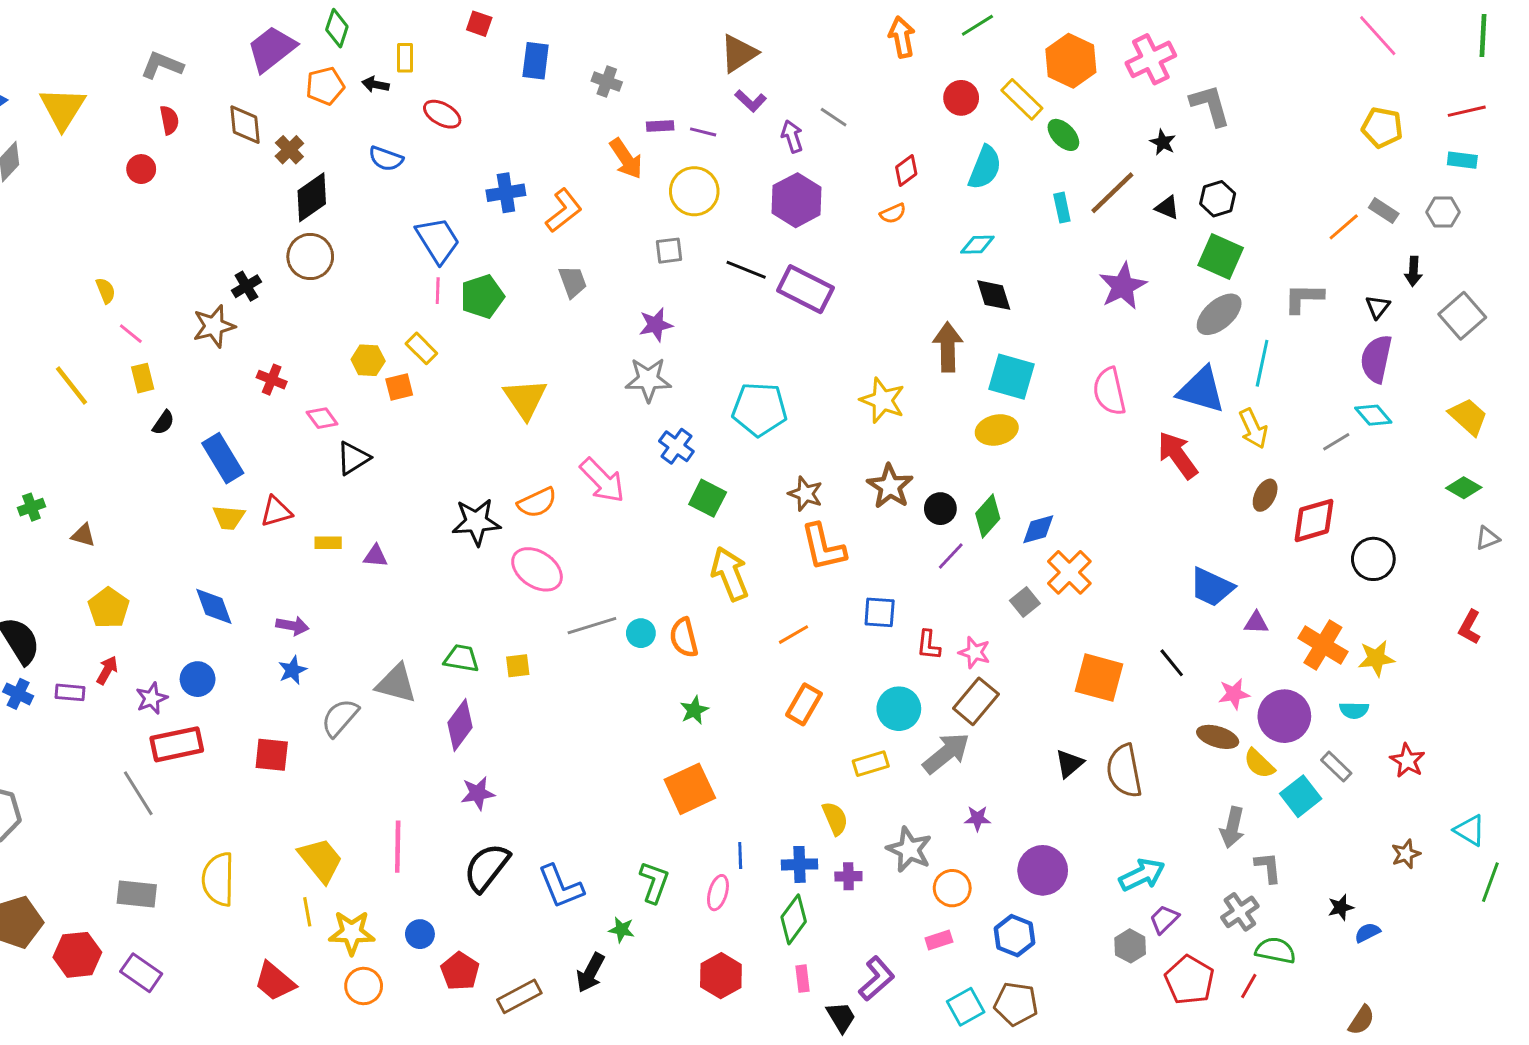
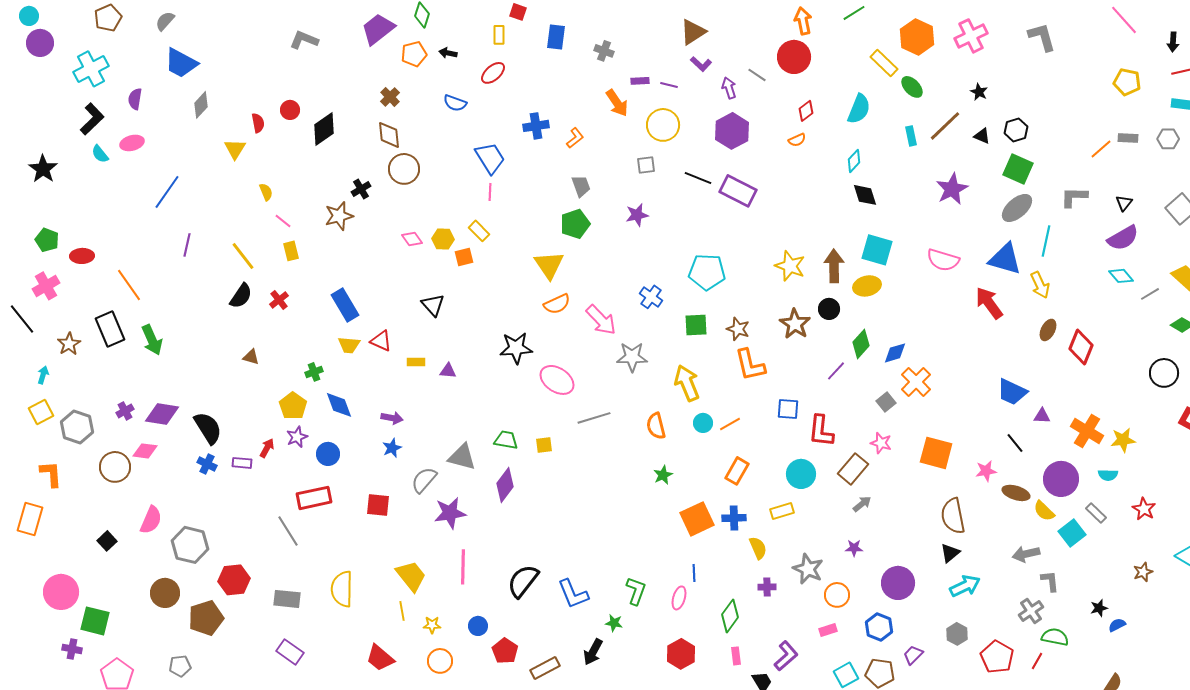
yellow rectangle: (405, 58) -> (499, 35), moved
red circle: (961, 98) -> (794, 57), moved, size x1.4
gray L-shape: (1210, 105) -> (1042, 37), moved
yellow triangle: (63, 108) -> (235, 149), moved, size x0.7
red ellipse: (442, 114) -> (493, 73), turned -70
red semicircle: (169, 120) -> (258, 123), moved
brown diamond: (245, 125) -> (389, 135), moved
black diamond: (312, 197) -> (324, 129), moved
orange L-shape: (564, 211) -> (575, 138), size x0.7
gray rectangle: (1384, 211) -> (1128, 138), turned -30
cyan diamond: (977, 245) -> (854, 161), turned -45
black arrow: (1413, 271) -> (1173, 42), moved
green pentagon: (482, 297) -> (575, 224), moved
brown arrow: (948, 347) -> (834, 266), moved
purple semicircle: (1376, 359) -> (1123, 238), turned -132
red cross: (272, 380) -> (279, 300), moved, turned 30
gray star: (648, 380) -> (632, 357), moved
pink semicircle: (1109, 391) -> (943, 260), turned -60
pink diamond: (322, 418) -> (412, 239), moved
black semicircle: (163, 423) -> (241, 296), moved, size x1.5
gray line: (1336, 442) -> (1150, 294), moved
black triangle: (353, 458) -> (433, 305), turned -40
green square: (708, 498) -> (696, 325), moved, turned -30
orange semicircle: (537, 503) -> (557, 304), moved
green cross: (31, 507) -> (314, 372), moved
black circle: (940, 509) -> (829, 309), moved
red triangle: (276, 512) -> (381, 341), turned 40
red diamond: (1314, 520) -> (1081, 347), turned -52
black circle: (1373, 559) -> (1164, 373), moved
yellow pentagon: (109, 608) -> (293, 406), moved
cyan circle: (641, 633) -> (703, 423), moved
red L-shape: (929, 645) -> (821, 431), size x1.6
pink star: (974, 652) -> (881, 443), moved
black line: (1172, 663) -> (1015, 443), moved
pink star: (1234, 694) -> (986, 471), moved
purple star: (152, 698) -> (297, 437), moved
gray arrow: (946, 753) -> (862, 504), moved, size x0.6
black triangle: (1069, 764) -> (950, 553), moved
orange square: (690, 789) -> (697, 519), moved
purple star: (478, 793) -> (450, 513), moved, size x1.4
gray arrow: (1232, 827) -> (1026, 554), turned 64
blue cross: (800, 864) -> (734, 518), moved
purple trapezoid: (1164, 919) -> (913, 655), moved
yellow star: (352, 933) -> (432, 625), size x0.6
red hexagon: (77, 955) -> (234, 580), moved

